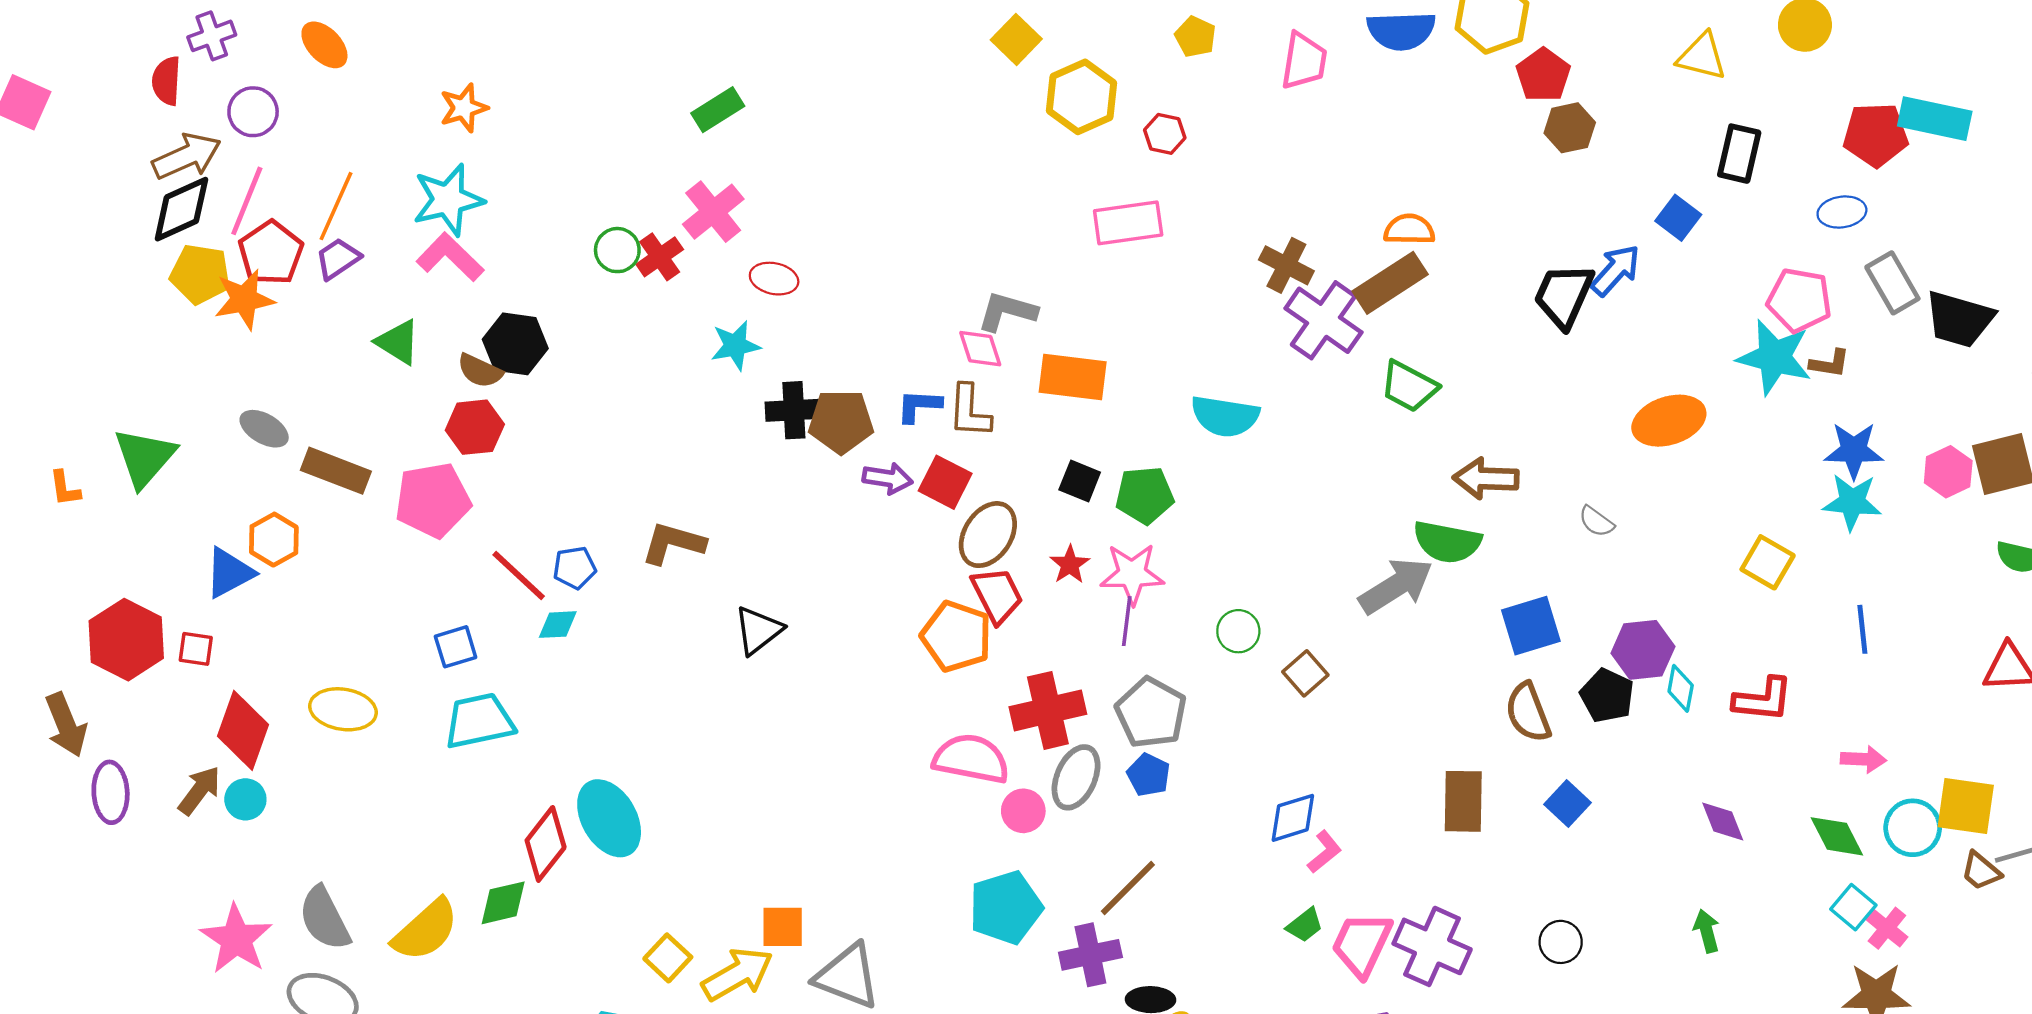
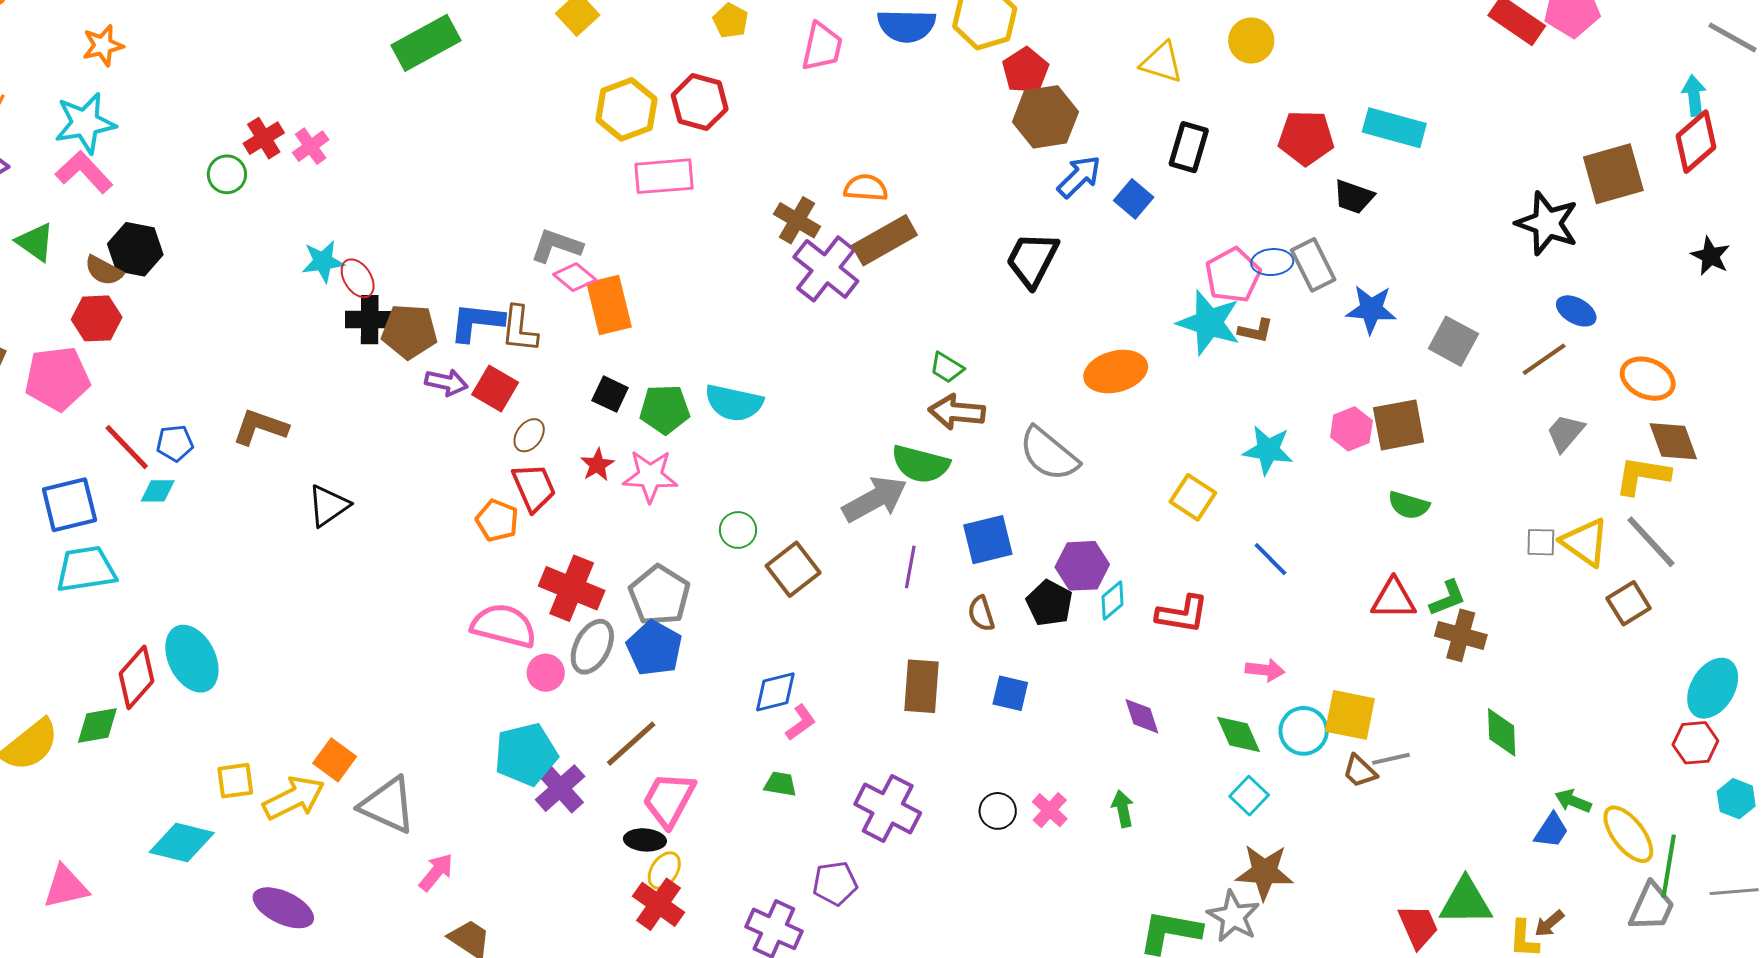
yellow hexagon: (1082, 97) -> (627, 109), moved
green rectangle: (718, 110) -> (426, 43), moved, size x1.5
cyan rectangle: (1935, 119) -> (1394, 128), moved
brown hexagon: (1570, 128) -> (1045, 117), size x1.5
red hexagon: (1165, 134) -> (700, 102), size x1.6
pink cross: (713, 212) -> (311, 146), size x0.7
blue ellipse: (1842, 212) -> (1272, 262), moved
orange semicircle: (1409, 229) -> (866, 188), moved
red cross: (660, 257) -> (264, 138), moved
blue arrow: (1616, 270) -> (1079, 177), moved
red ellipse: (774, 279) -> (358, 278), moved, turned 42
pink pentagon: (1799, 300) -> (1233, 275), turned 30
black trapezoid: (1959, 319) -> (1354, 197), moved, size x0.7
pink diamond: (980, 349) -> (575, 277), moved, turned -36
orange rectangle: (1073, 377) -> (609, 305), turned 66
green trapezoid: (1409, 386) -> (947, 368), moved, size x0.7
blue L-shape: (919, 406) -> (477, 322), size x1.4
cyan semicircle: (1225, 416) -> (734, 403), moved
blue star: (1854, 450) -> (1371, 309), moved
gray semicircle: (1596, 522) -> (1049, 454), size x2.0
brown ellipse: (988, 535) -> (529, 435), size x0.6
purple line: (1127, 621) -> (910, 567), moved
blue line: (1862, 629) -> (1270, 559), turned -42
orange pentagon: (956, 636) -> (497, 521), size x0.7
blue square: (456, 647) -> (69, 505), size x1.5
brown square: (1305, 673) -> (793, 569), size x1.4
cyan diamond: (1681, 688) -> (1112, 601), turned 36
red cross: (1048, 710) -> (572, 588), turned 32
brown semicircle: (1528, 712) -> (981, 614), size x0.7
blue pentagon: (1149, 775) -> (654, 648), size x1.5
blue square: (1568, 804) -> (1010, 693), turned -33
green trapezoid: (1305, 925) -> (780, 784), turned -136
orange square: (783, 927) -> (335, 760), turned 33
pink cross: (1887, 928) -> (1050, 810), moved
pink trapezoid: (1362, 944) -> (669, 799), moved
purple cross: (1090, 955) -> (560, 788), moved, turned -33
yellow square: (668, 958) -> (235, 781), turned 36

